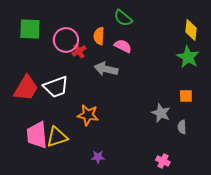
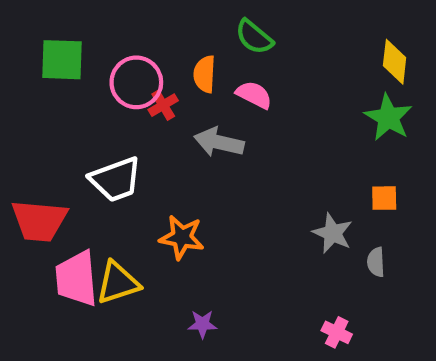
red trapezoid: (26, 88) -> (39, 221), moved, turned 64

